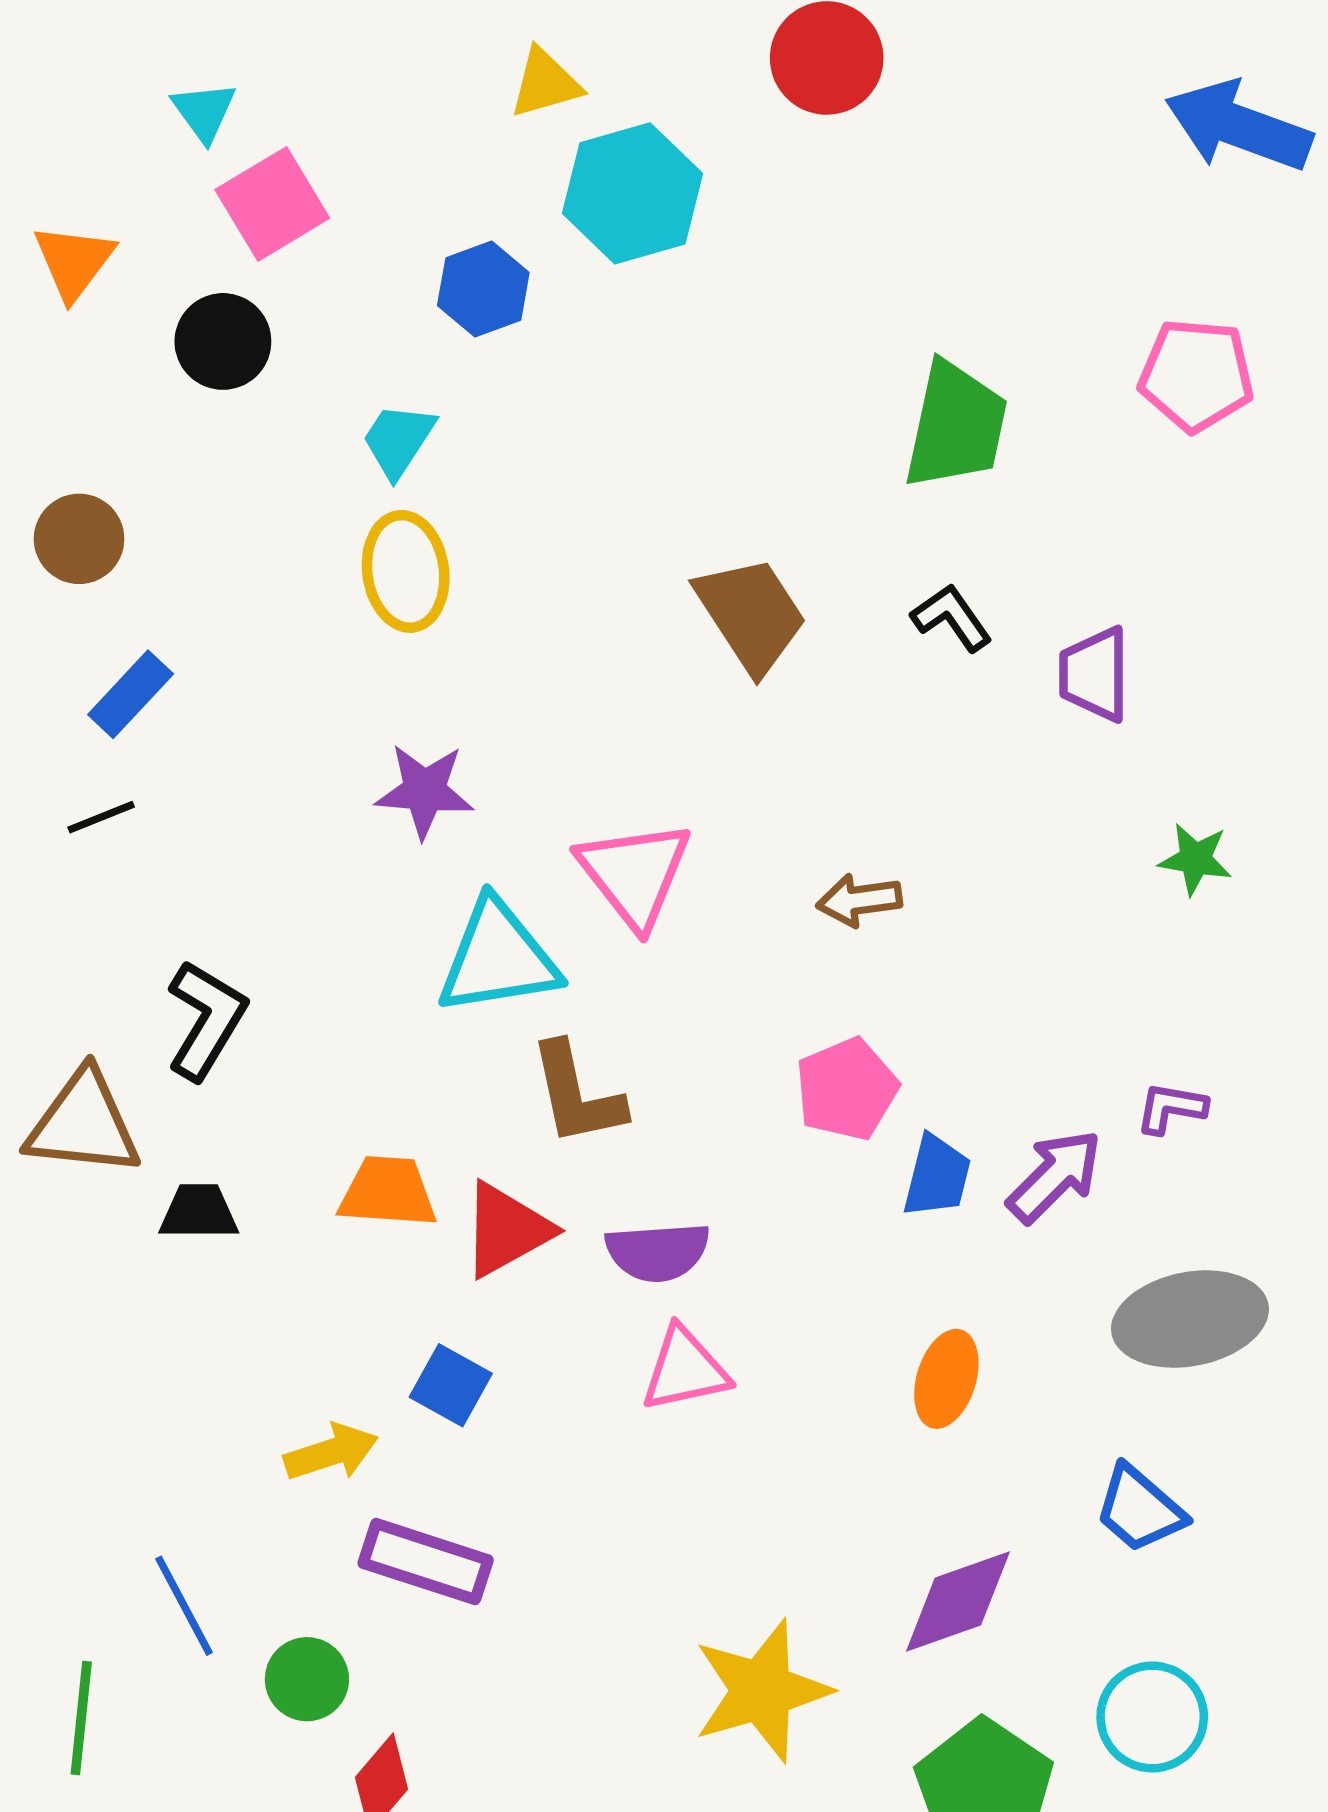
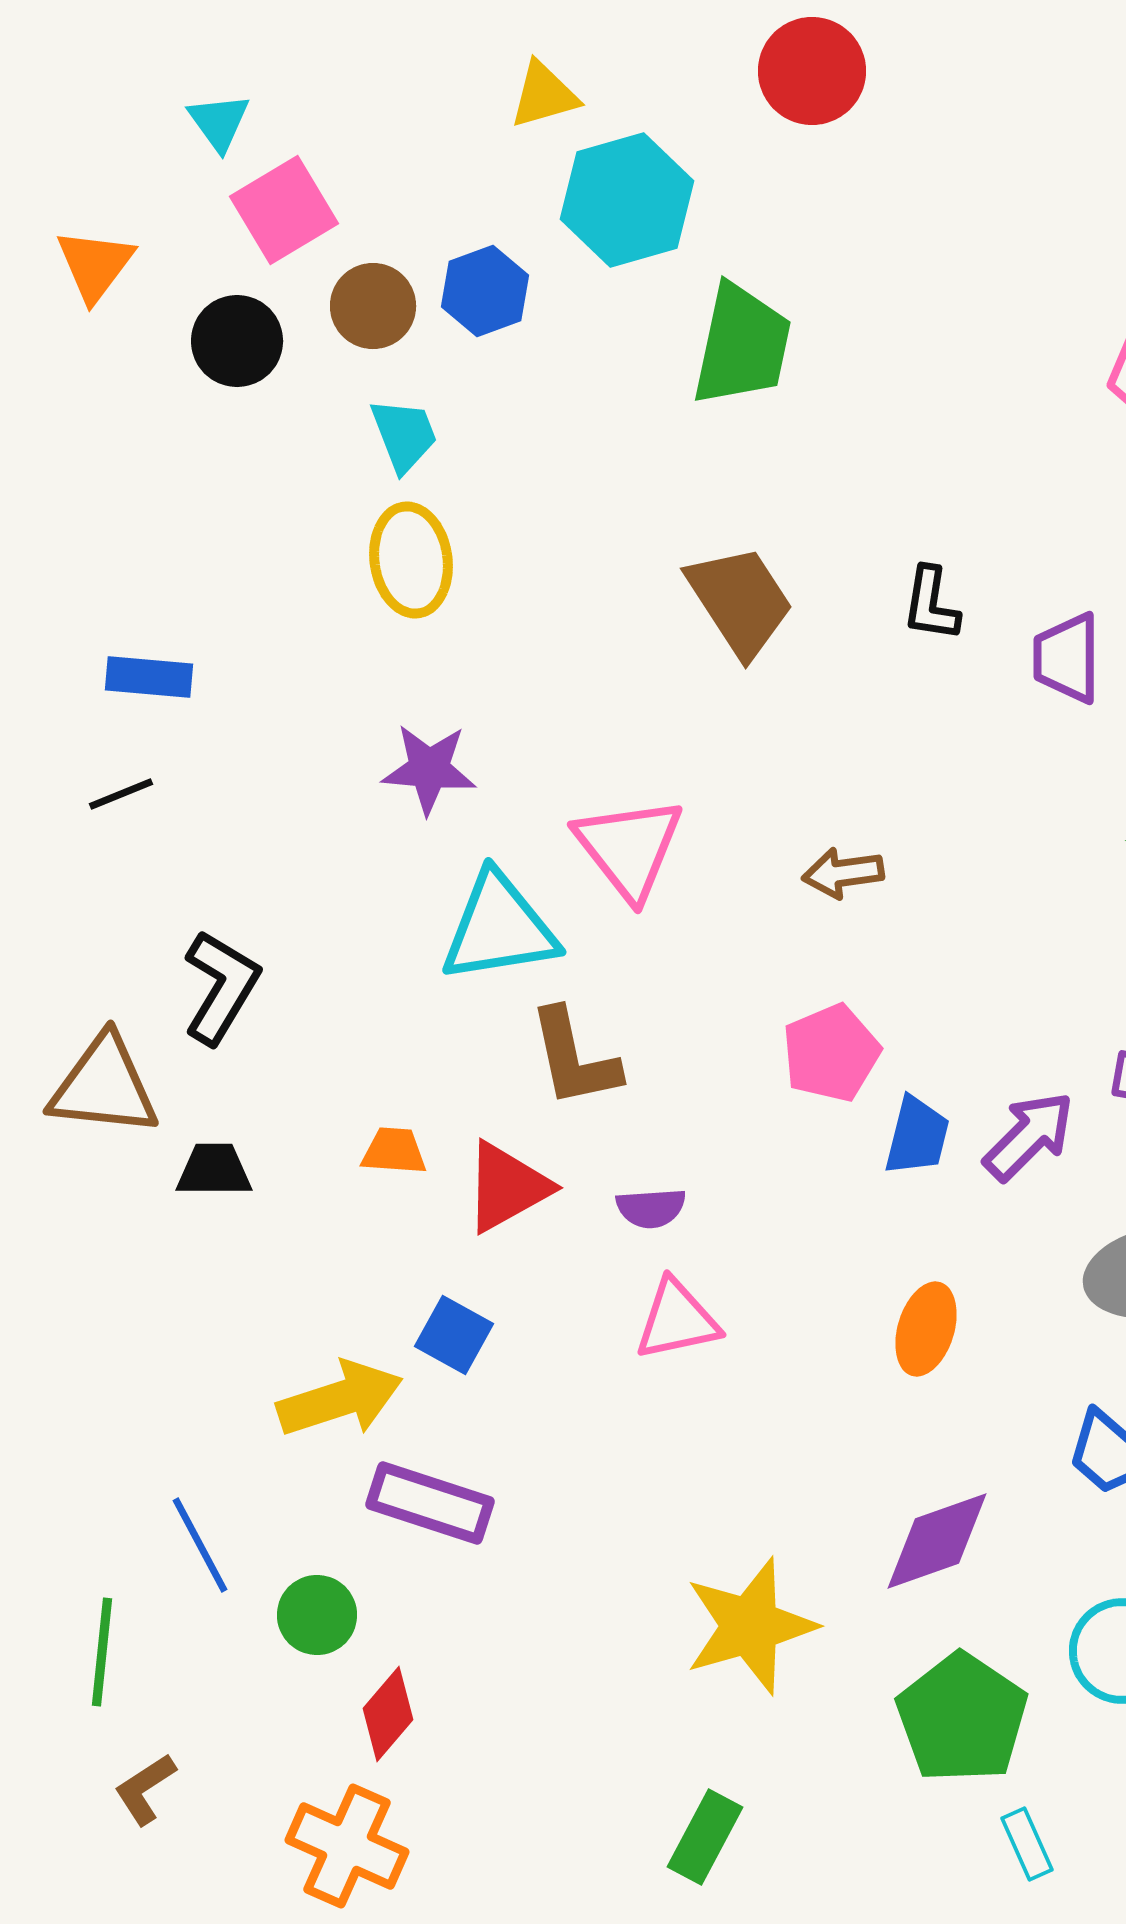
green trapezoid: (956, 425) -> (742, 345), moved
cyan trapezoid: (398, 440) -> (404, 435), turned 126
brown circle: (79, 539) -> (373, 306), moved
black L-shape: (952, 618) -> (931, 604), turned -136
blue rectangle: (131, 694) -> (149, 677), turned 52
orange trapezoid: (388, 1192) -> (394, 1151), size x0.7
purple semicircle: (658, 1252) -> (651, 1208), size x0.7
yellow arrow: (331, 1452) -> (340, 1399), size x1.4

